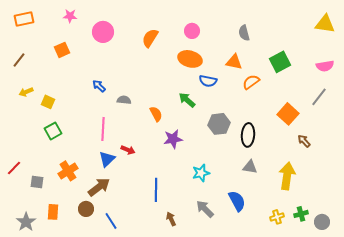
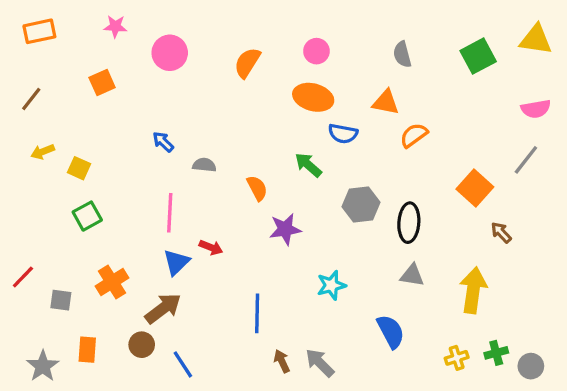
green square: (280, 62) -> (478, 56), moved
gray arrow: (205, 209) -> (320, 363), moved

